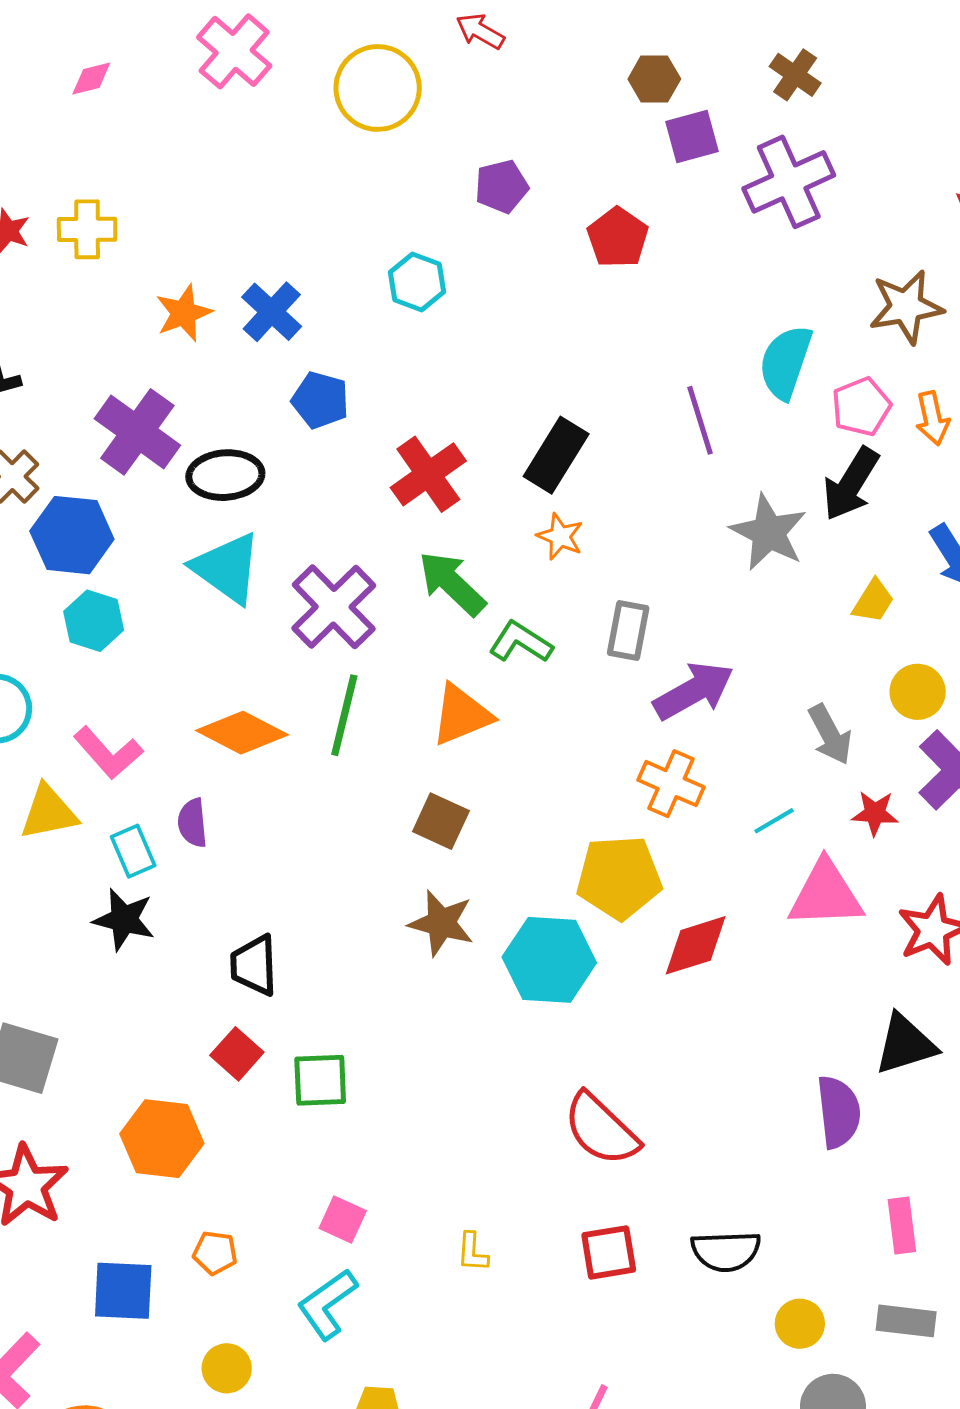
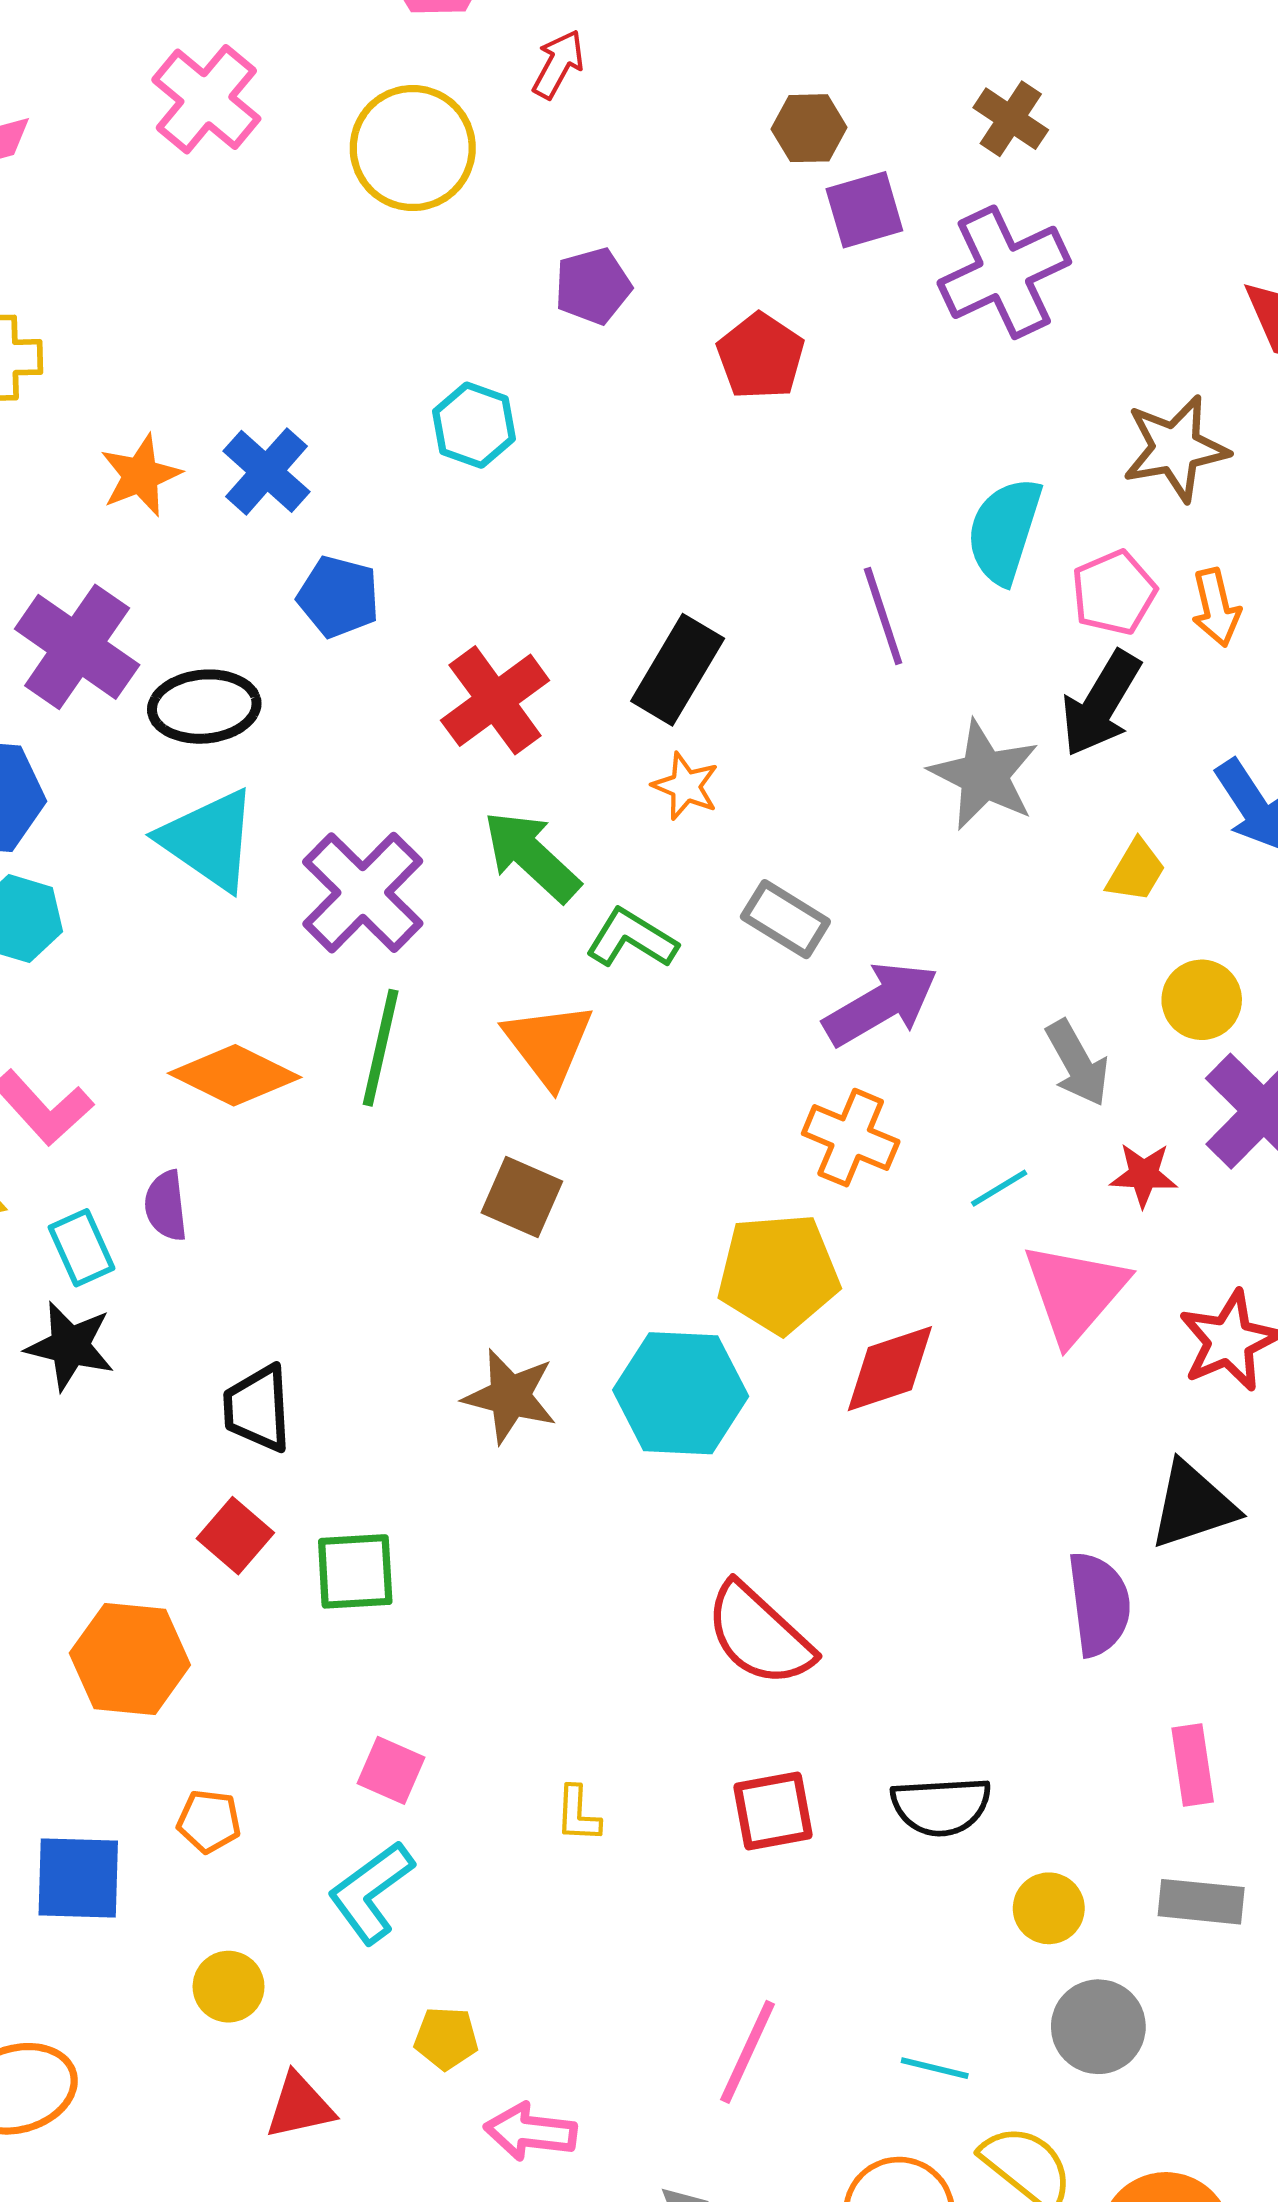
red arrow: (480, 31) -> (558, 64), turned 90
gray rectangle: (628, 630) -> (785, 919), turned -68
orange triangle: (461, 715) -> (548, 1044), turned -44
pink triangle: (826, 894) -> (1075, 1292), turned -46
brown star: (441, 923) -> (510, 1396), moved

